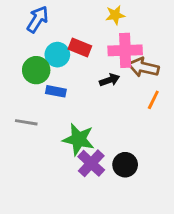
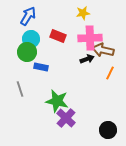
cyan circle: (57, 55) -> (31, 39), moved
black arrow: (110, 80) -> (87, 59), moved
gray line: (26, 122) -> (20, 89), turned 63
black circle: (125, 165) -> (108, 130), moved

